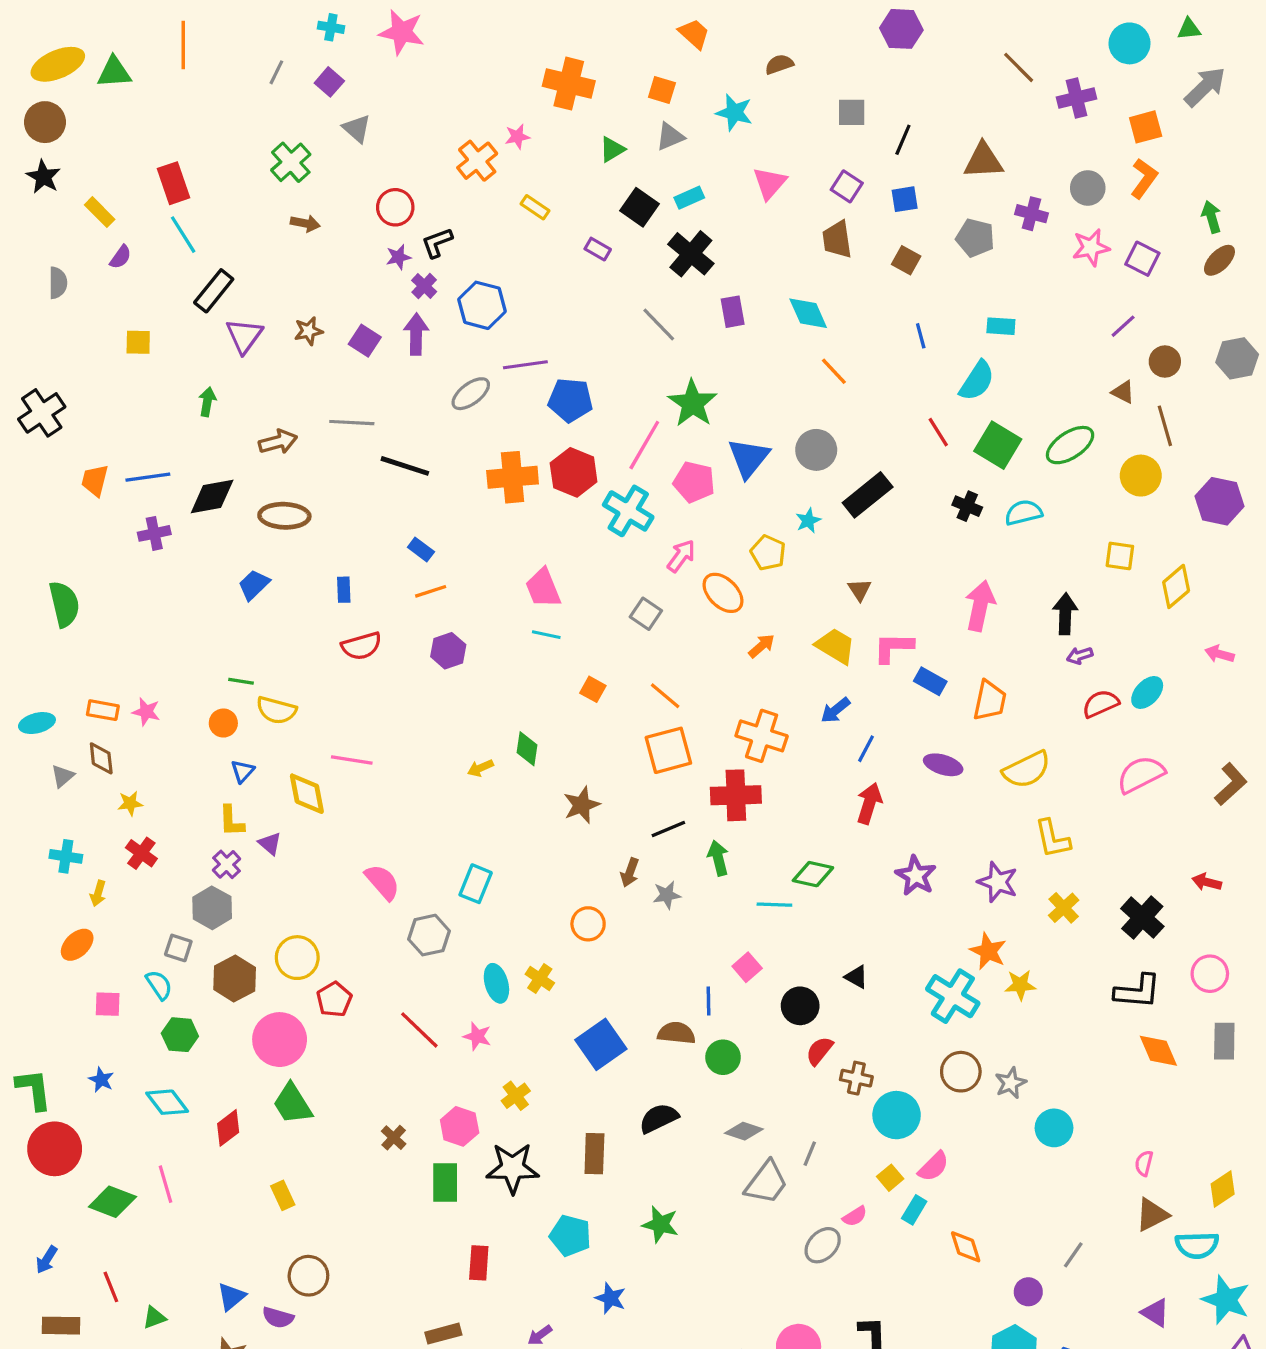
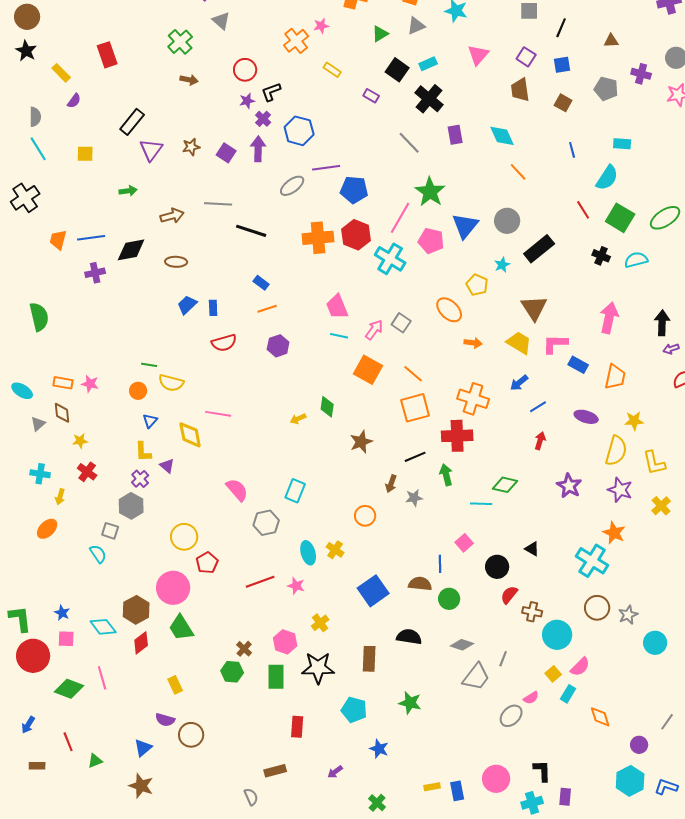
brown triangle: (983, 161) -> (611, 41), size x0.6
cyan line: (183, 235) -> (38, 149), moved
green arrow: (207, 402) -> (128, 191), turned 72
brown ellipse: (284, 516) -> (176, 262), size x0.7
pink arrow: (681, 556) -> (374, 330), moved
blue trapezoid: (254, 585) -> (187, 305), moved
brown triangle: (860, 590) -> (534, 308), size x1.8
orange arrow: (762, 646) -> (473, 343), turned 48
orange square: (593, 689) -> (368, 370), size x1.8
cyan ellipse: (37, 723) -> (22, 391), turned 45
blue line: (866, 749) -> (538, 407), turned 30
yellow semicircle: (1027, 770) -> (616, 451), moved, turned -48
red arrow: (869, 803) -> (540, 441), size x0.7
brown hexagon: (235, 978) -> (136, 610), moved
yellow star: (1020, 985) -> (634, 421), moved
pink square: (108, 1004) -> (66, 639), moved
red line: (419, 1030) -> (260, 582), turned -64
green hexagon: (180, 1035) -> (232, 672), moved
black semicircle: (659, 1118) -> (409, 637), turned 35
purple semicircle: (278, 1318) -> (165, 720), moved
brown rectangle: (61, 1326) -> (37, 766), size x0.7

